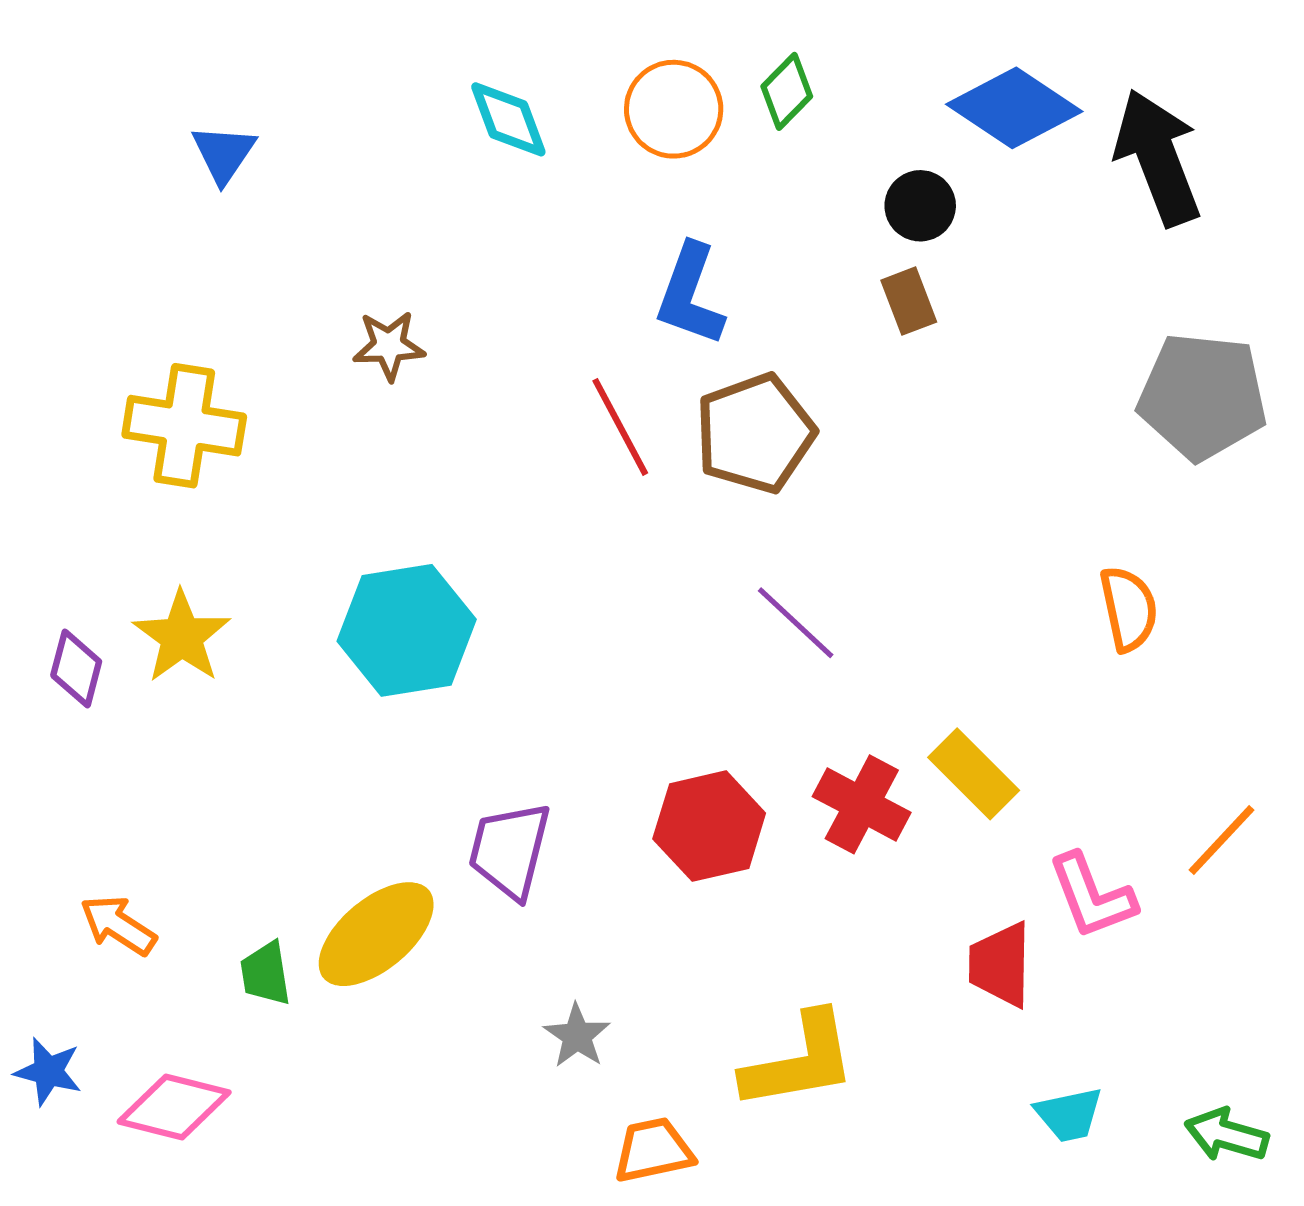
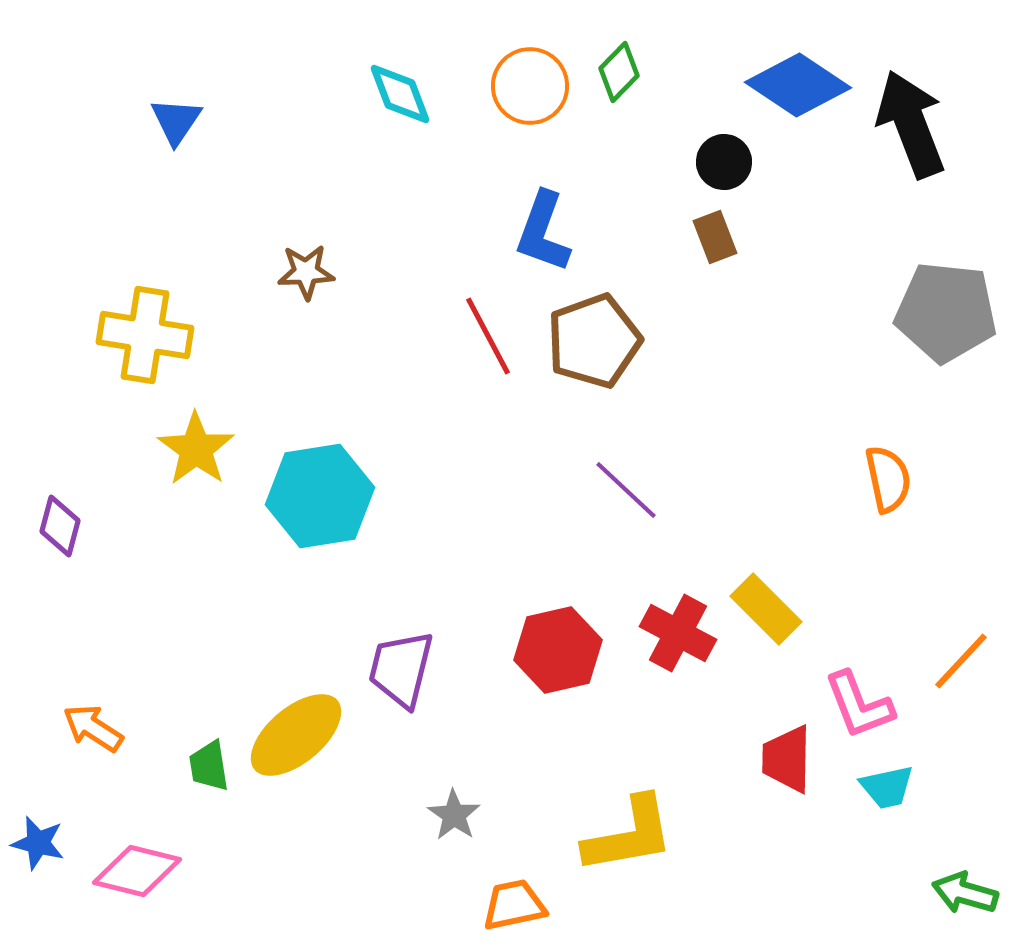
yellow star: (182, 637) -> (196, 449), moved
cyan trapezoid: (1069, 1115) -> (887, 787), moved

